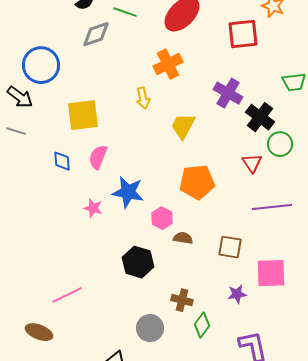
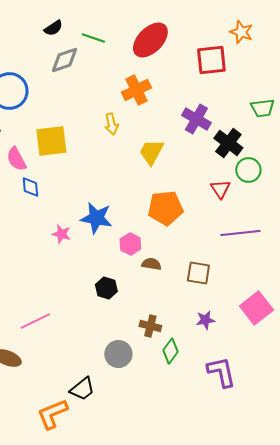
pink semicircle: (98, 157) -> (16, 159), moved, turned -50
black hexagon: (138, 262) -> (106, 288), size x0.7
pink square: (271, 273) -> (256, 308), moved, turned -36

